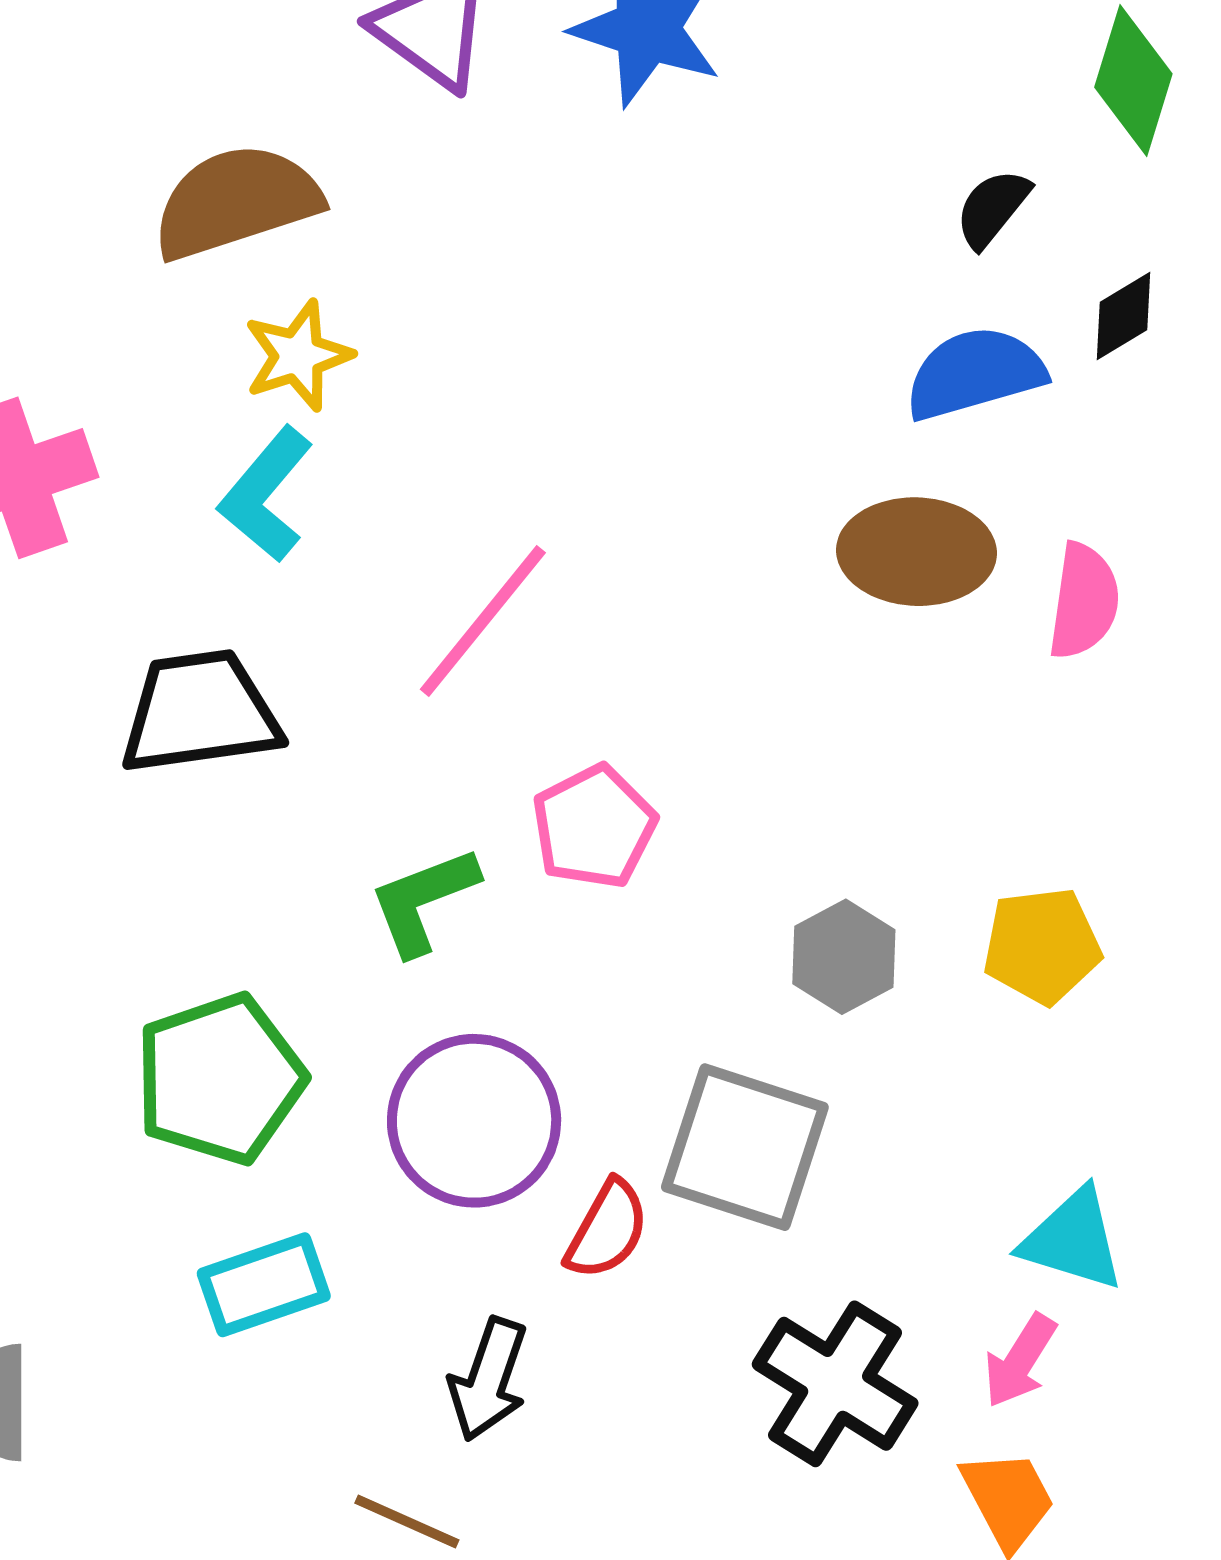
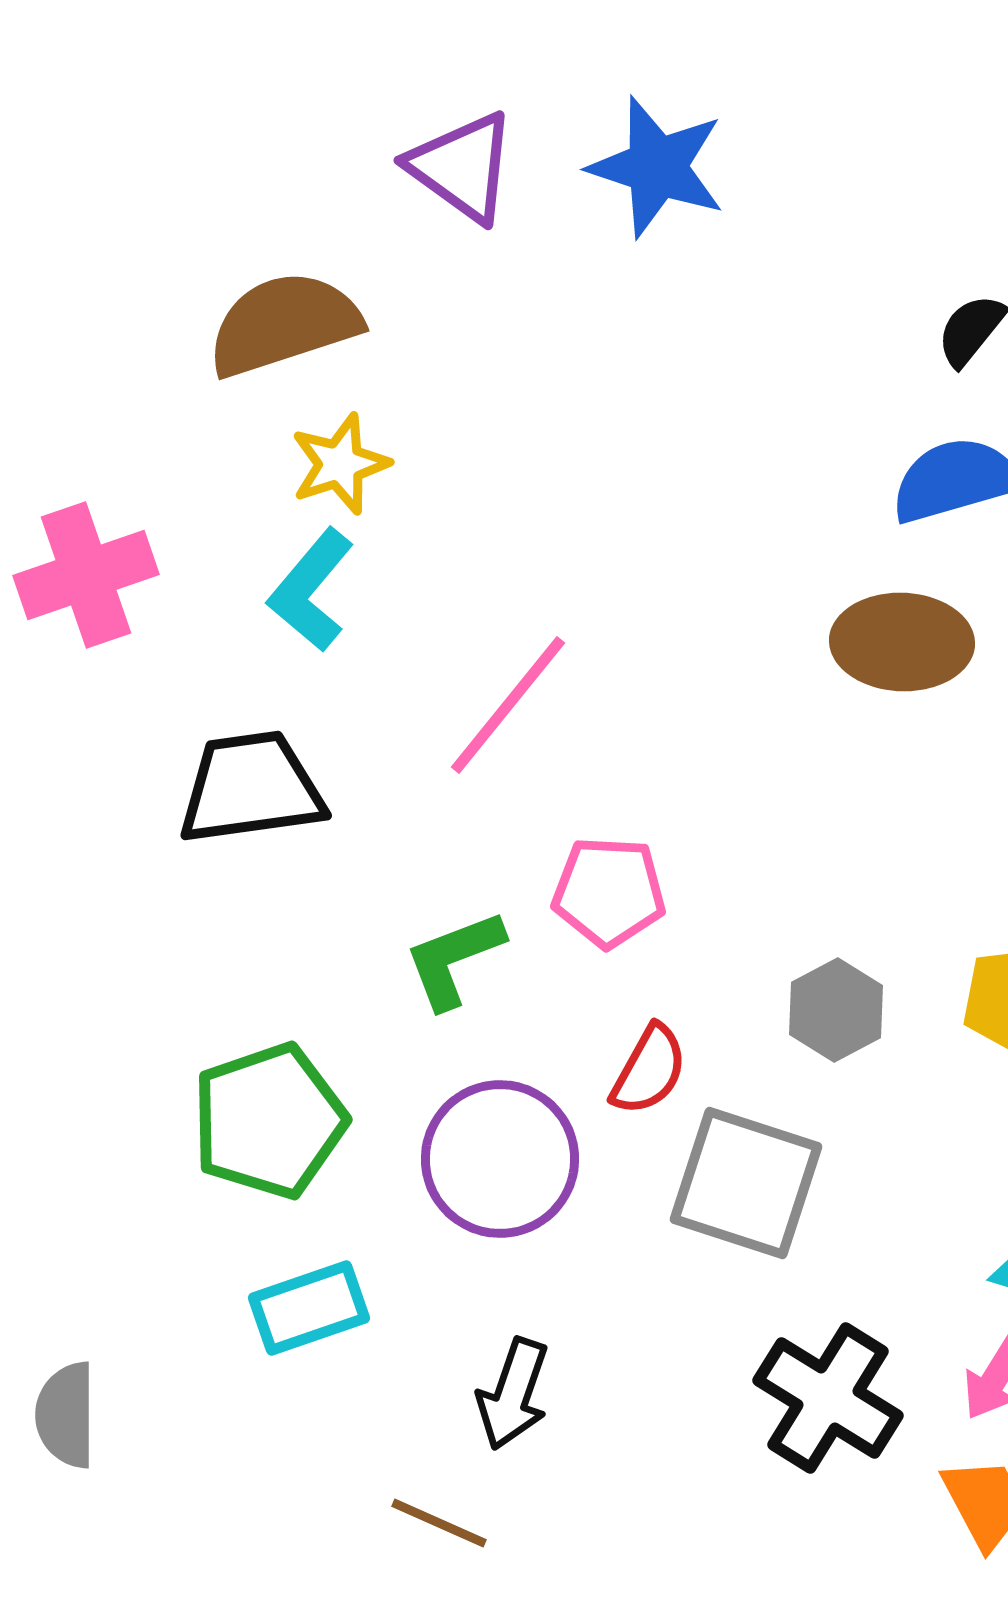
pink pentagon: (594, 827) -> (609, 892), turned 30
red semicircle: (607, 1230) -> (649, 1070), moved

